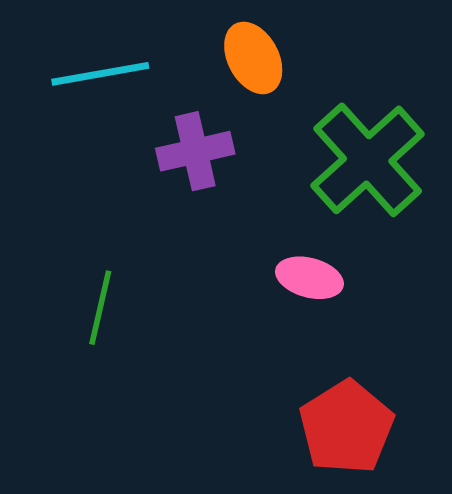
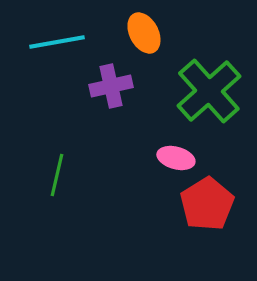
red pentagon: (346, 427) -> (207, 204), moved

